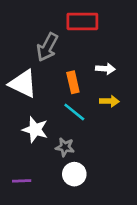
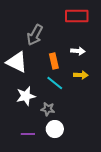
red rectangle: (82, 21) -> (77, 16), moved
white star: (35, 130) -> (26, 96), turned -30
purple line: (22, 181) -> (28, 134), moved

